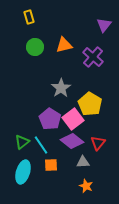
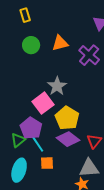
yellow pentagon: (90, 104) -> (67, 118), moved
purple pentagon: (50, 119) -> (31, 128), moved
pink square: (73, 119) -> (43, 103), moved
gray triangle: (83, 162) -> (89, 168), moved, size x1.5

